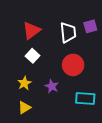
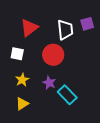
white square: (32, 56) -> (17, 54), moved, turned -32
red circle: (73, 65) -> (53, 55), moved
cyan rectangle: (85, 98) -> (67, 95), moved, turned 42

